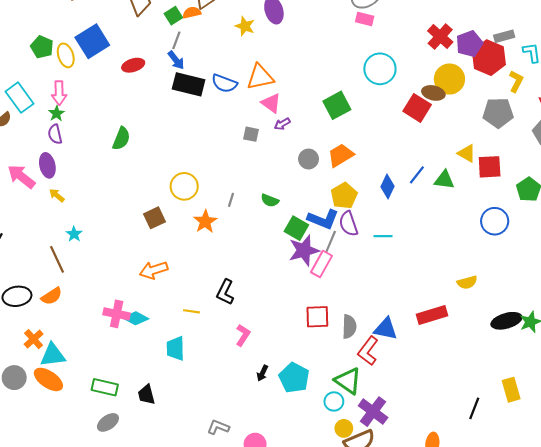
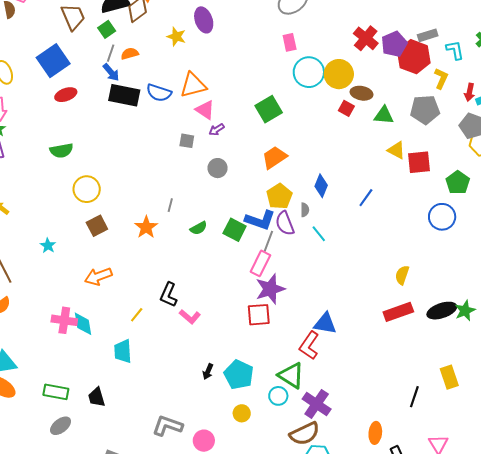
orange semicircle: (192, 13) -> (130, 54), moved
pink rectangle: (365, 19) -> (290, 42), moved, turned 66
blue square: (92, 41) -> (53, 61), moved
red ellipse: (133, 65) -> (66, 95), moved
yellow circle: (449, 79) -> (339, 74), moved
red square: (417, 108) -> (346, 108), size x0.6
green semicircle: (121, 139) -> (61, 151), turned 60
gray circle: (309, 159) -> (218, 168), moved
blue line: (417, 175) -> (366, 198), moved
green triangle: (444, 180) -> (384, 115), moved
yellow circle: (184, 186) -> (87, 189), moved
green semicircle: (270, 200) -> (199, 228), moved, turned -48
blue circle: (495, 221) -> (442, 217), moved
cyan star: (74, 234) -> (48, 246), moved
cyan line: (383, 236) -> (319, 234), turned 54
purple star: (304, 250) -> (270, 289), moved
yellow semicircle: (467, 282) -> (402, 275), turned 126
yellow line: (191, 311) -> (137, 315), turned -56
red rectangle: (432, 315) -> (398, 312), moved
cyan diamond: (136, 318) -> (83, 324), turned 55
gray semicircle: (349, 327) -> (305, 210), moved, size x0.6
pink L-shape: (243, 335) -> (190, 317), moved, turned 100
gray L-shape: (218, 427) -> (167, 426), size x1.4
yellow circle: (344, 428) -> (242, 413), moved

